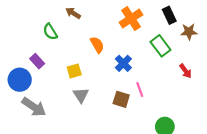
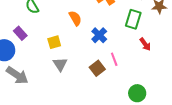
green rectangle: (160, 46) -> (133, 19), turned 54
red arrow: (186, 71) -> (145, 44), moved
brown square: (121, 99) -> (97, 68), turned 35

